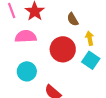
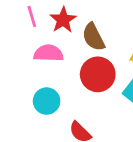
brown semicircle: (73, 19) -> (93, 37), moved, size x1.5

